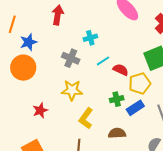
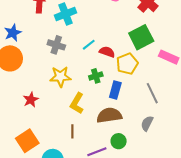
cyan cross: (90, 38) -> (65, 14), moved, size x1.5
green cross: (117, 99) -> (96, 76), moved
blue rectangle: (135, 108) -> (115, 90), moved, turned -36
brown semicircle: (117, 133) -> (109, 115), size x1.4

